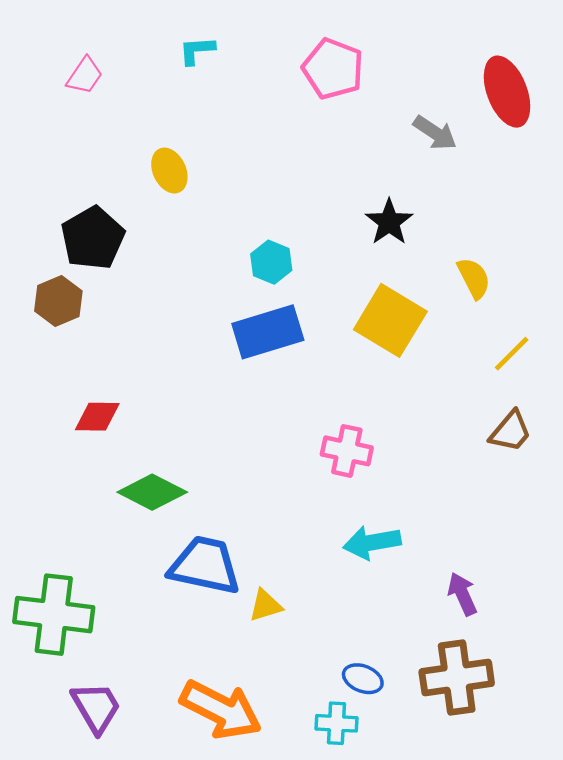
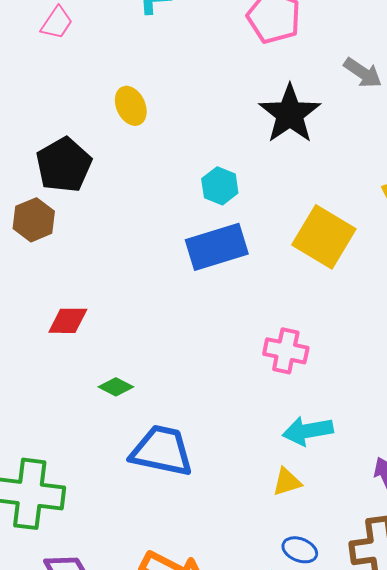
black star: (389, 222) -> (290, 114), moved, size x1.5
green diamond: (152, 492) -> (116, 387), size x0.6
yellow triangle: (266, 605) -> (287, 482), moved

